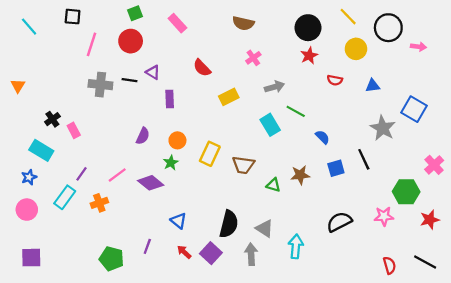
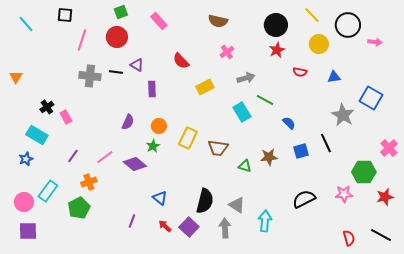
cyan rectangle: (65, 197) -> (48, 191), moved
pink circle: (27, 210) -> (24, 202), moved
green pentagon: (112, 259) -> (79, 208), moved, turned 30

